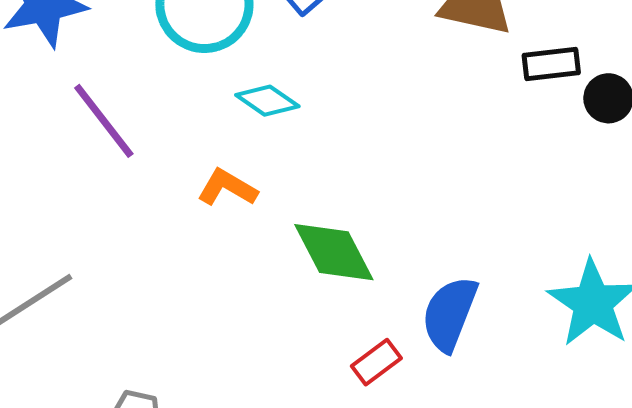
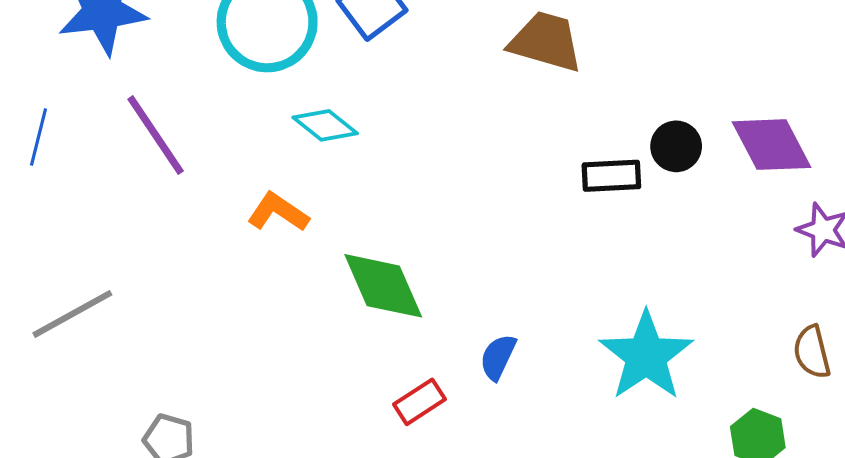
black rectangle: (551, 64) -> (611, 176), moved
blue semicircle: (450, 314) -> (498, 357), size x0.6

